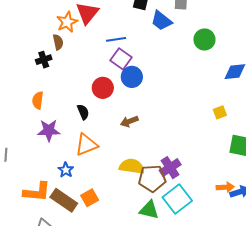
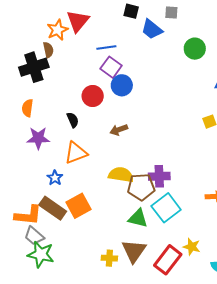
black cross: (44, 60) -> (34, 67), size x1.8
purple cross: (170, 168) -> (159, 176), turned 30
orange L-shape: (37, 192) -> (28, 215), moved
orange square: (90, 198) -> (79, 206), size x1.4

